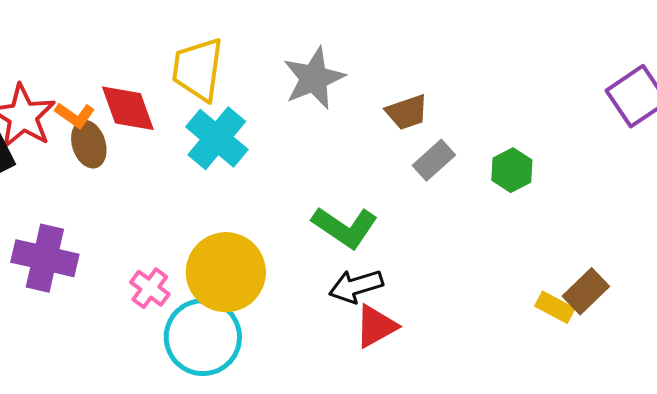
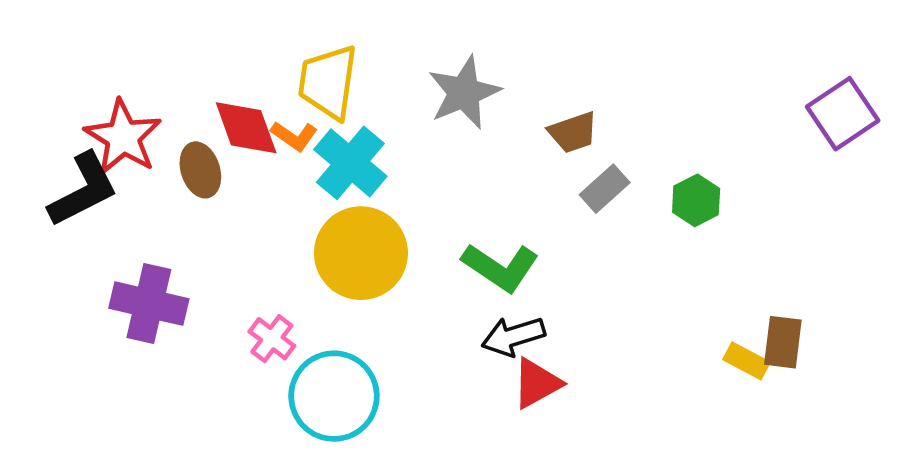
orange L-shape: (75, 115) -> (294, 136), moved
yellow circle: (226, 272) -> (361, 253), moved
brown rectangle: (586, 291) -> (783, 342), turned -39

